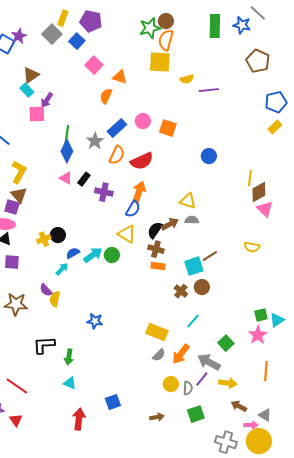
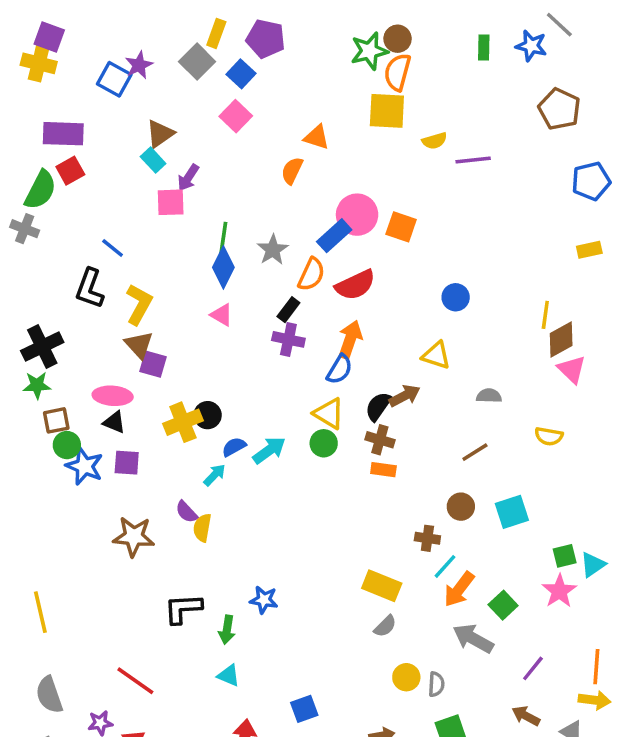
green rectangle: (215, 26) -> (484, 48), size x0.6
pink square: (94, 65) -> (236, 116), moved
pink circle: (143, 121) -> (357, 215), size x1.5
yellow rectangle: (275, 127) -> (589, 250), moved, turned 32
blue rectangle: (117, 128) -> (334, 236), moved
blue circle: (209, 156) -> (456, 297), moved
black rectangle: (84, 179) -> (288, 310), moved
purple square: (12, 207) -> (153, 364), moved
gray semicircle: (192, 220) -> (489, 396), moved
yellow cross: (44, 239) -> (183, 422), size x1.5
green circle: (112, 255) -> (324, 443), moved
cyan square: (194, 266) -> (512, 512), moved
brown cross: (181, 291) -> (427, 538), moved, turned -32
blue star: (95, 321) -> (264, 600), moved
orange arrow: (181, 354) -> (459, 589), moved
orange line: (266, 371) -> (596, 667), moved
purple line: (202, 379) -> (533, 668), moved
yellow arrow: (228, 383) -> (595, 700), moved

